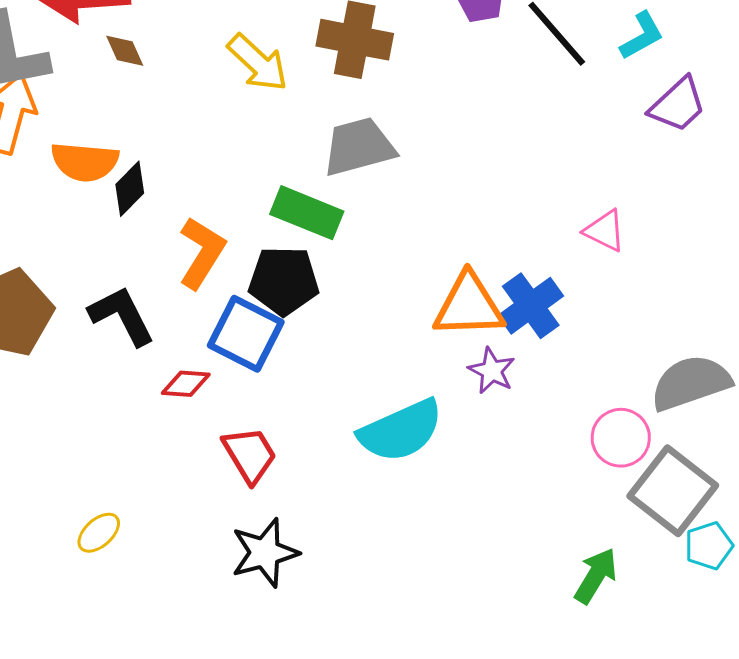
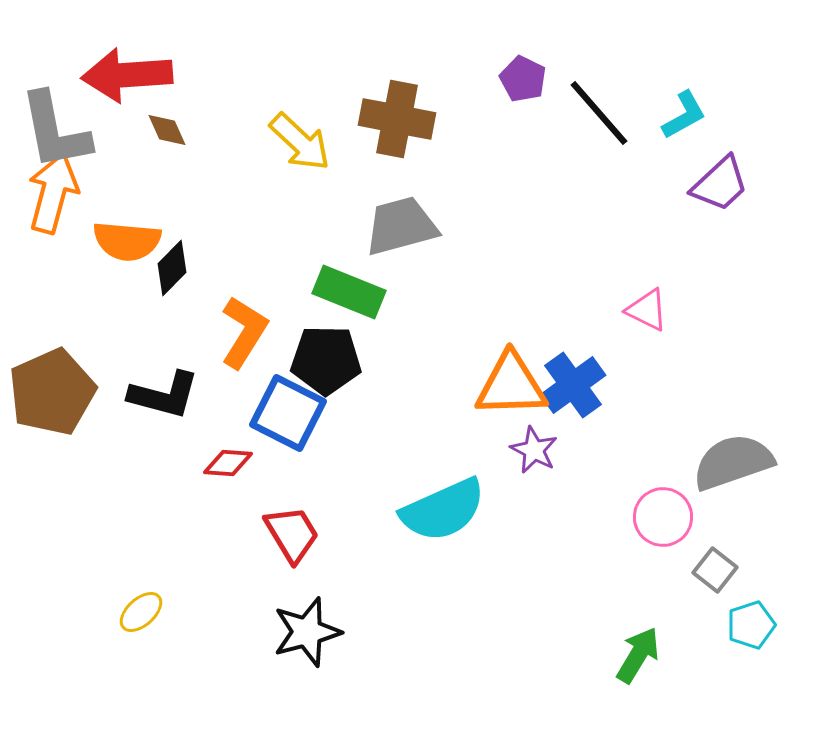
black L-shape: (122, 316) -> (164, 395), turned 132
gray square: (673, 491) -> (715, 570), size x0.5

